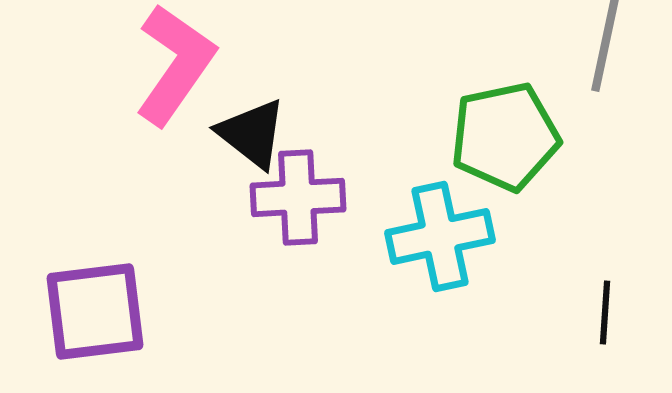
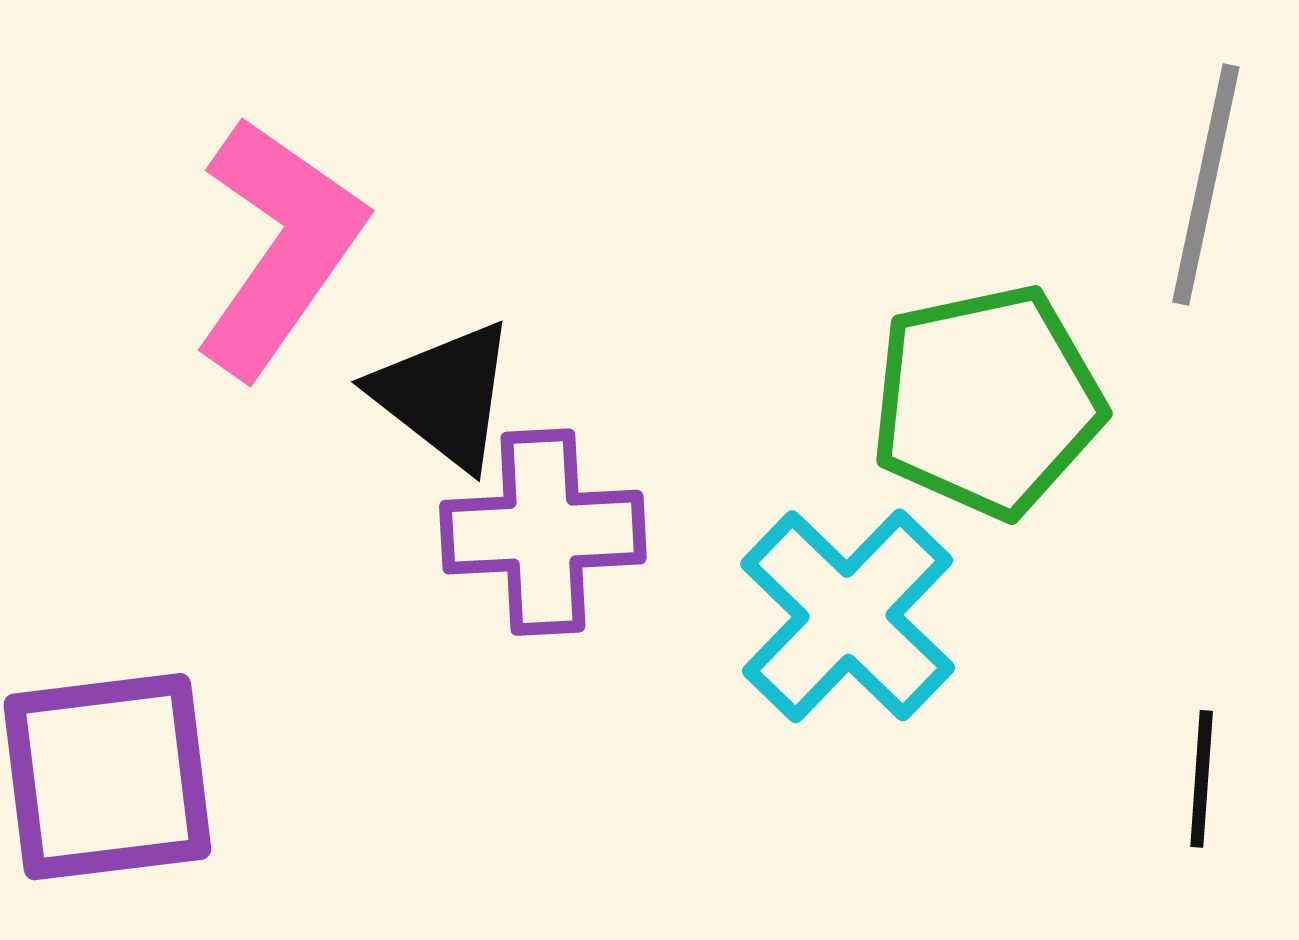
cyan cross: (440, 236) -> (848, 616), turned -34

